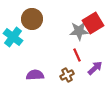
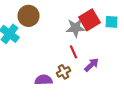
purple semicircle: (35, 75) -> (44, 80), moved

